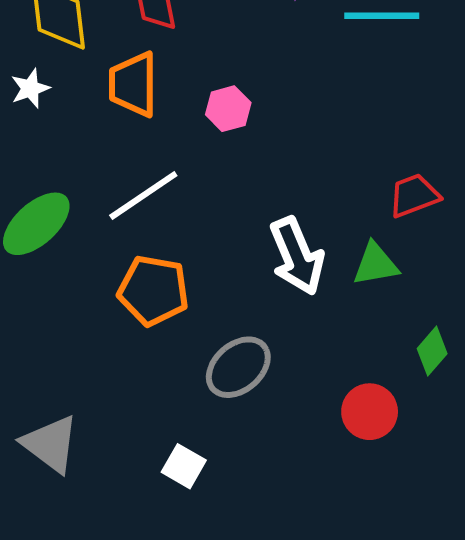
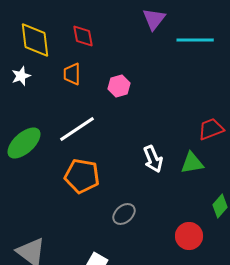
orange trapezoid: (133, 84) -> (72, 74), size x0.7
white arrow: (297, 256) -> (153, 159), size x0.7
gray ellipse: (238, 367) -> (124, 214), size x0.7

